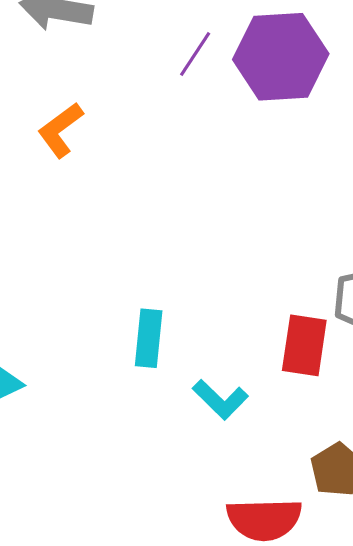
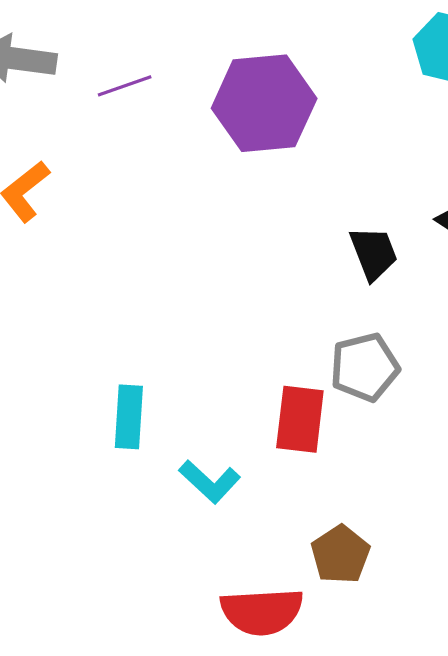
purple line: (195, 54) -> (125, 86), moved, turned 39

